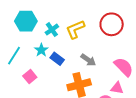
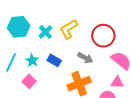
red circle: (112, 24) -> (103, 36), moved
cyan star: (41, 50) -> (32, 60), moved

